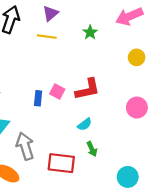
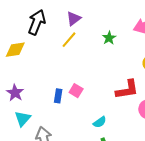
yellow line: (47, 37) -> (69, 40), turned -60
red L-shape: (88, 89) -> (127, 90), moved

